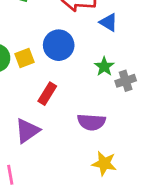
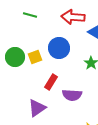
purple semicircle: (91, 122) -> (72, 95), moved

